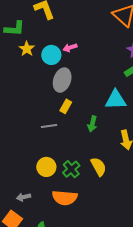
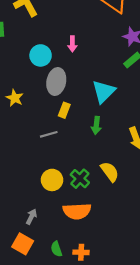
pink arrow: (70, 48) -> (72, 44), moved, turned -64
yellow star: (27, 49) -> (15, 98), moved
cyan triangle: (116, 100) -> (104, 92), moved, turned -35
gray arrow: (24, 197) -> (31, 217), turned 136

